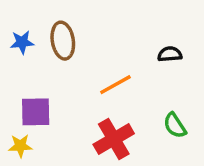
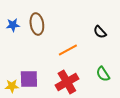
black semicircle: (170, 54) -> (100, 32), turned -128
purple square: (36, 112) -> (29, 79), moved

